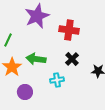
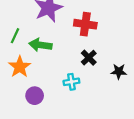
green arrow: (36, 59) -> (40, 45), moved

